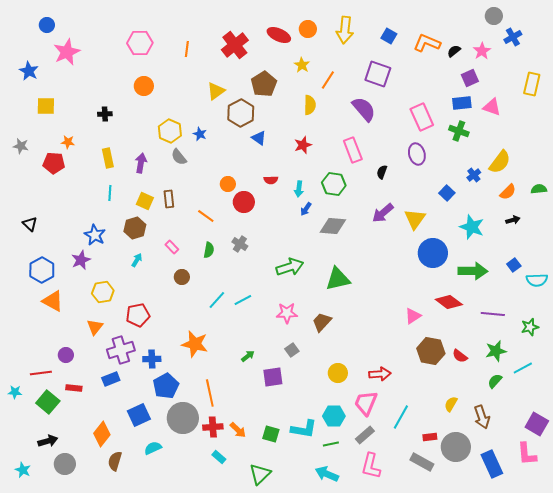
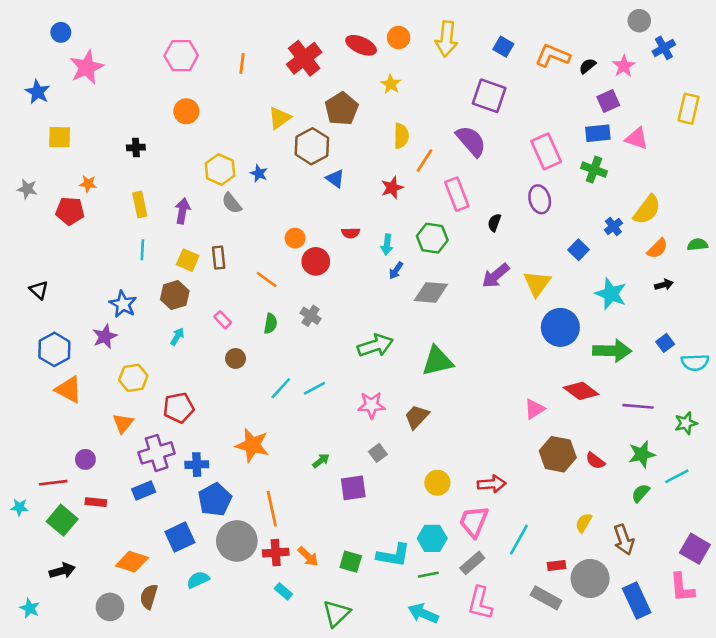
orange line: (328, 80) -> (424, 160), moved
orange diamond: (102, 434) -> (132, 562), turned 70
gray circle: (65, 464) -> (110, 607), moved

